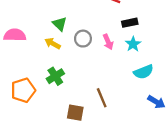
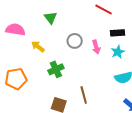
green triangle: (60, 24) -> (51, 18), moved
yellow arrow: (53, 43) -> (38, 47), moved
green cross: (55, 76) -> (56, 69), moved

